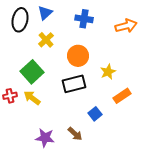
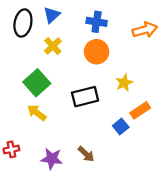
orange circle: (78, 56) -> (97, 52), moved
red cross: (10, 96) -> (11, 149), moved
blue square: (95, 114) -> (121, 126), moved

